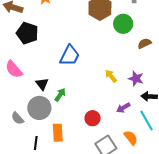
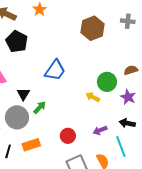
green circle: (123, 24) -> (107, 82), moved
yellow arrow: (111, 76) -> (93, 97), turned -32
purple star: (136, 79) -> (128, 97), moved
orange rectangle: (58, 133) -> (31, 145), turned 66

